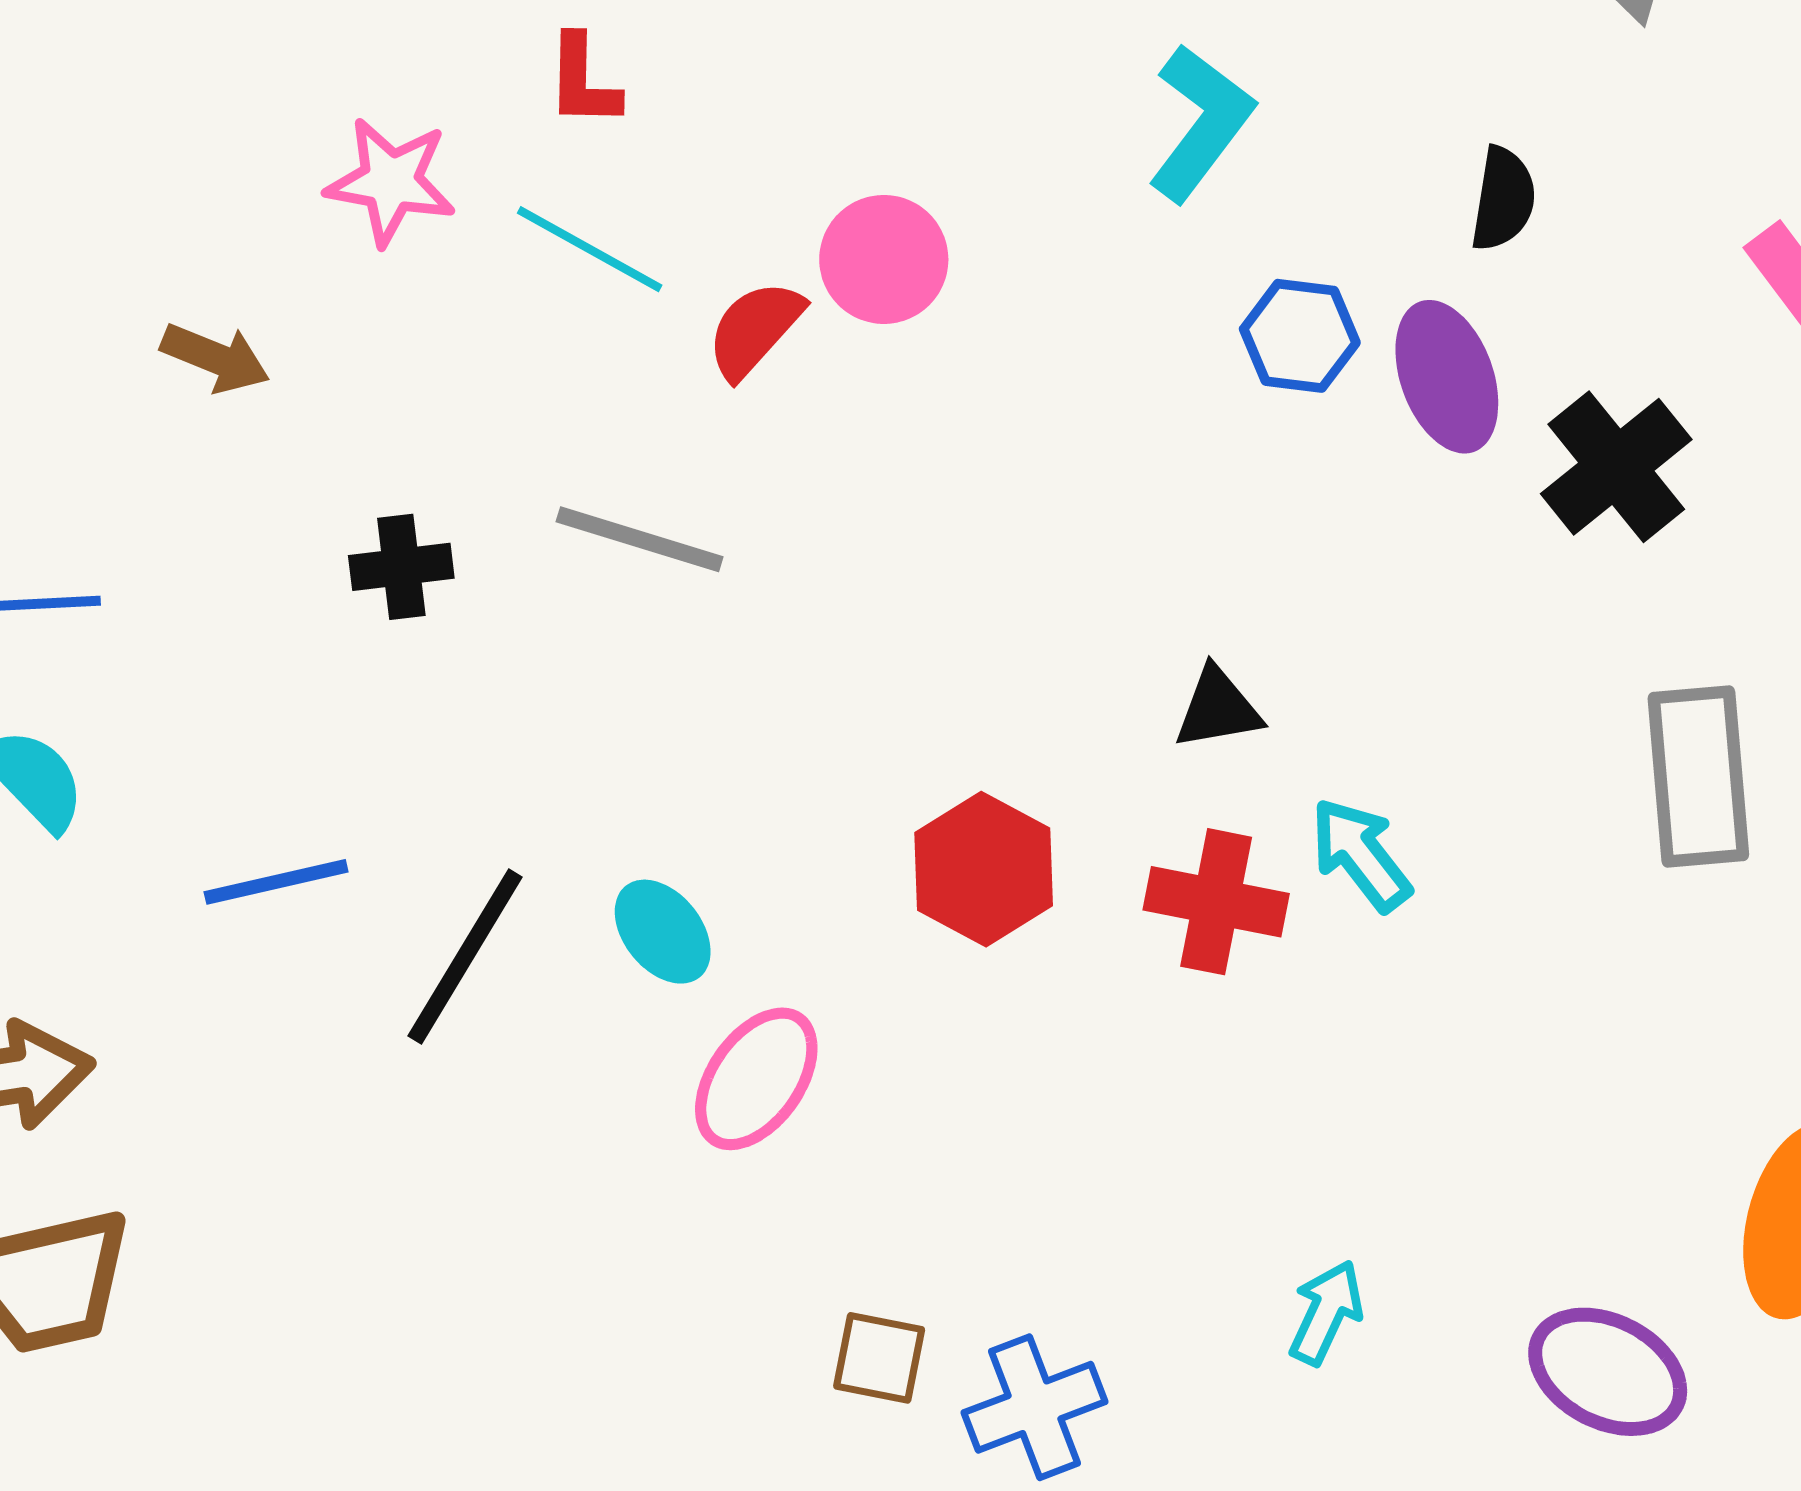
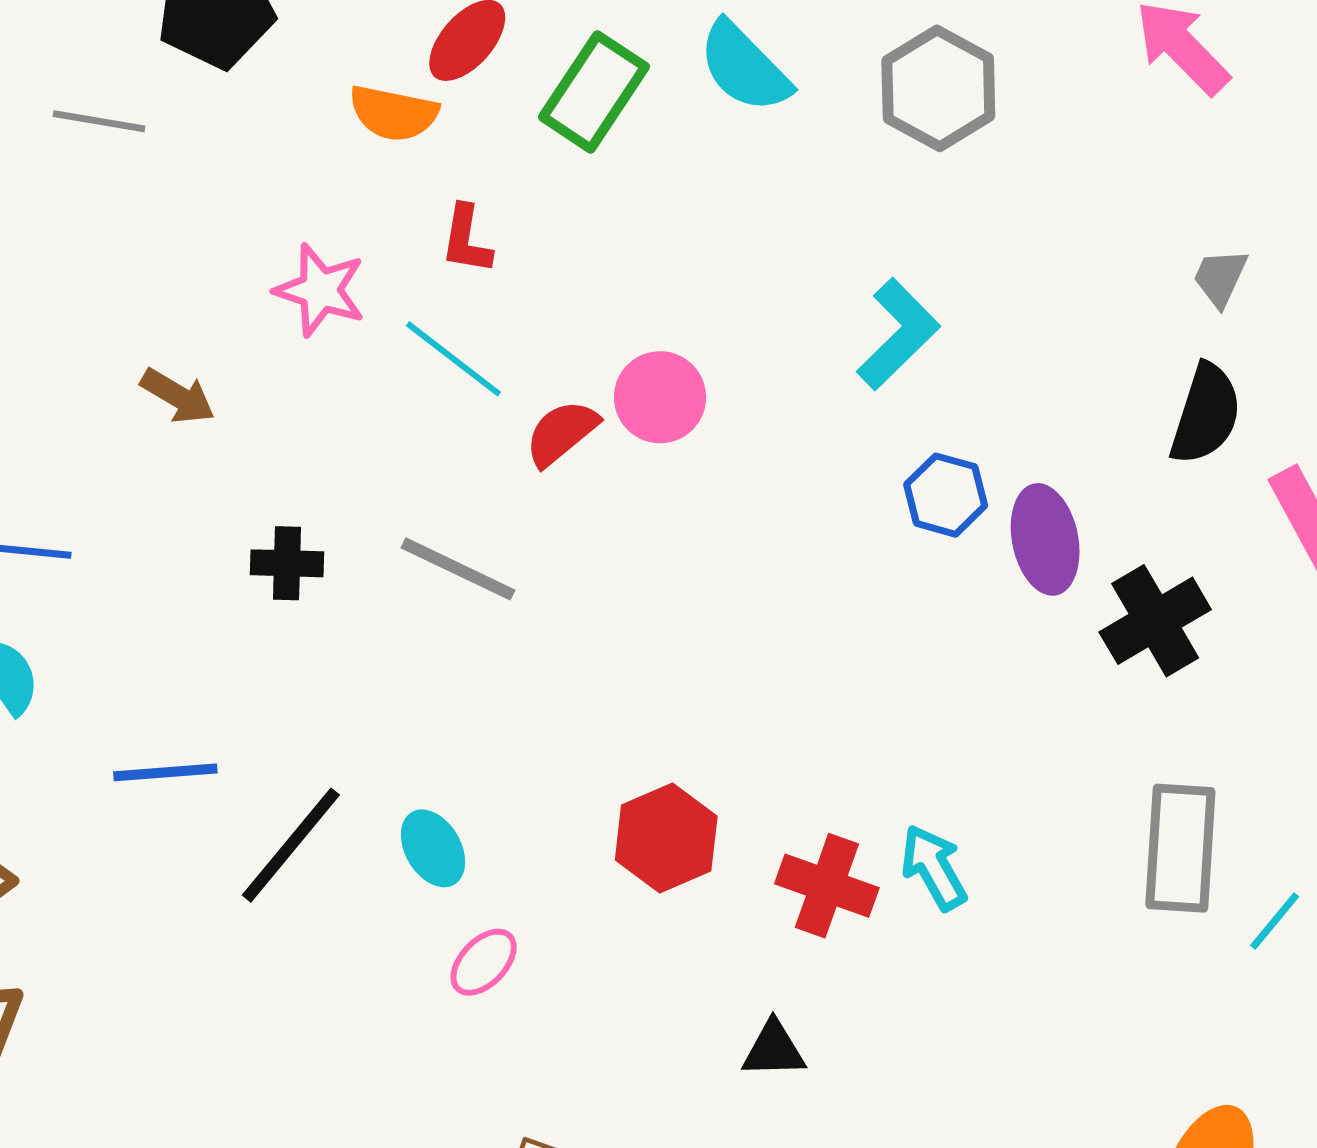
black semicircle: (1503, 199) -> (1206, 414), moved, size x1.4
black triangle: (1218, 708) -> (774, 1050), moved
pink ellipse: (756, 1079) -> (484, 962), size x0.7

